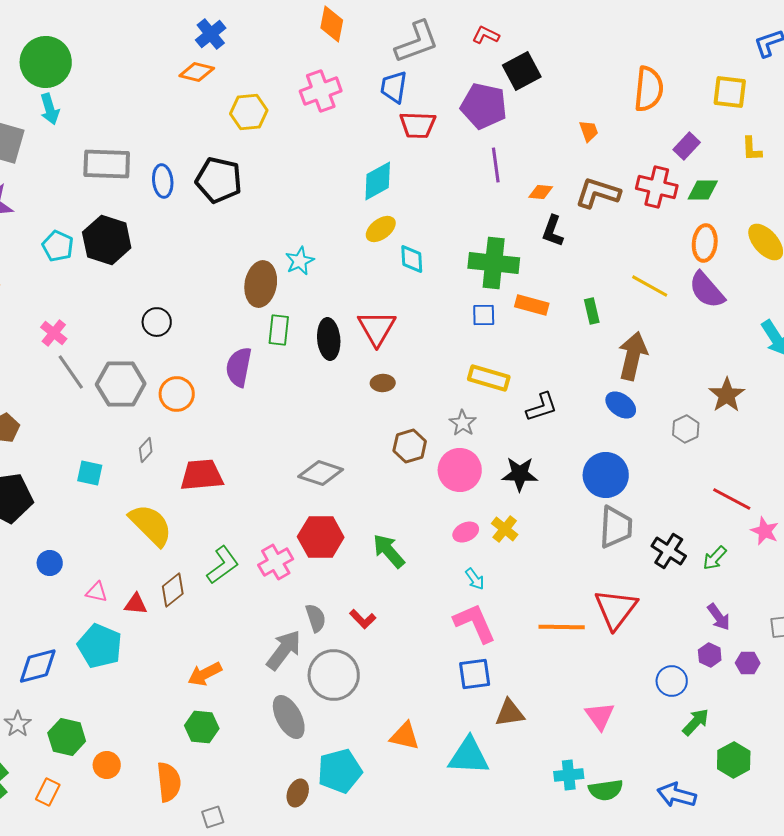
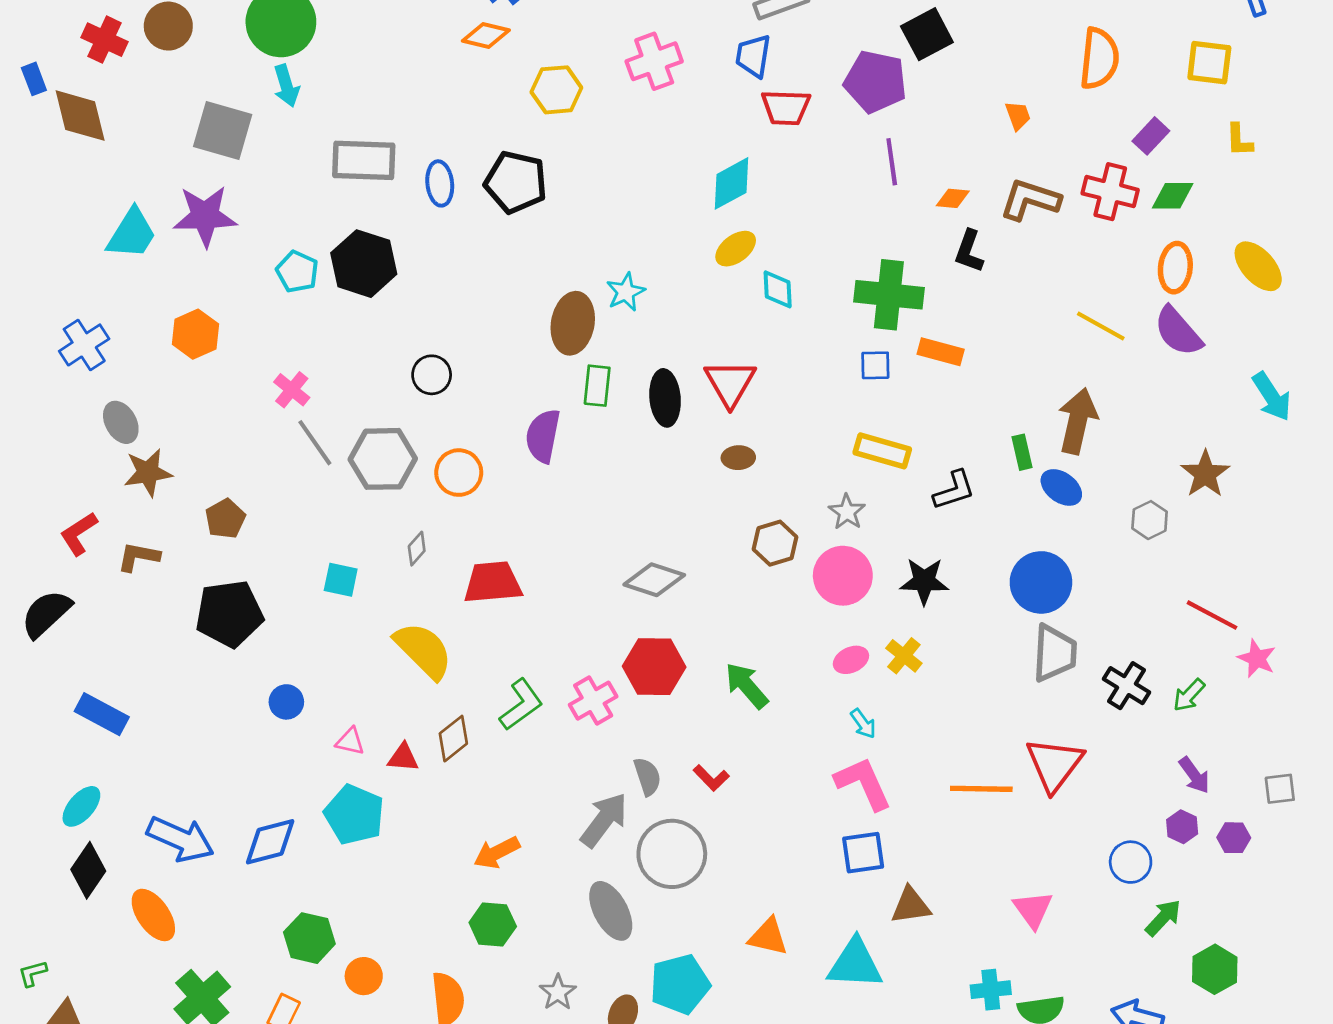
green rectangle: (592, 311) -> (1022, 452), moved
gray star: (18, 724) -> (558, 992), moved

